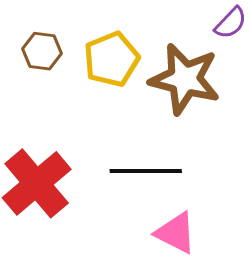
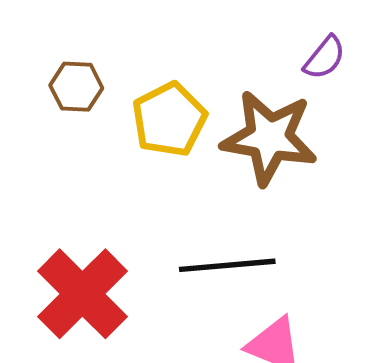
brown hexagon: (42, 51) -> (76, 87), moved

